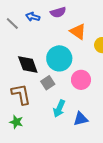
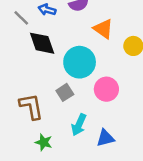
black diamond: (28, 65) -> (42, 43), moved
green star: (16, 122) -> (44, 142), moved

